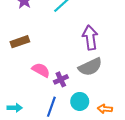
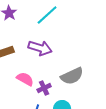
purple arrow: (90, 37) -> (40, 48), moved, turned 115

